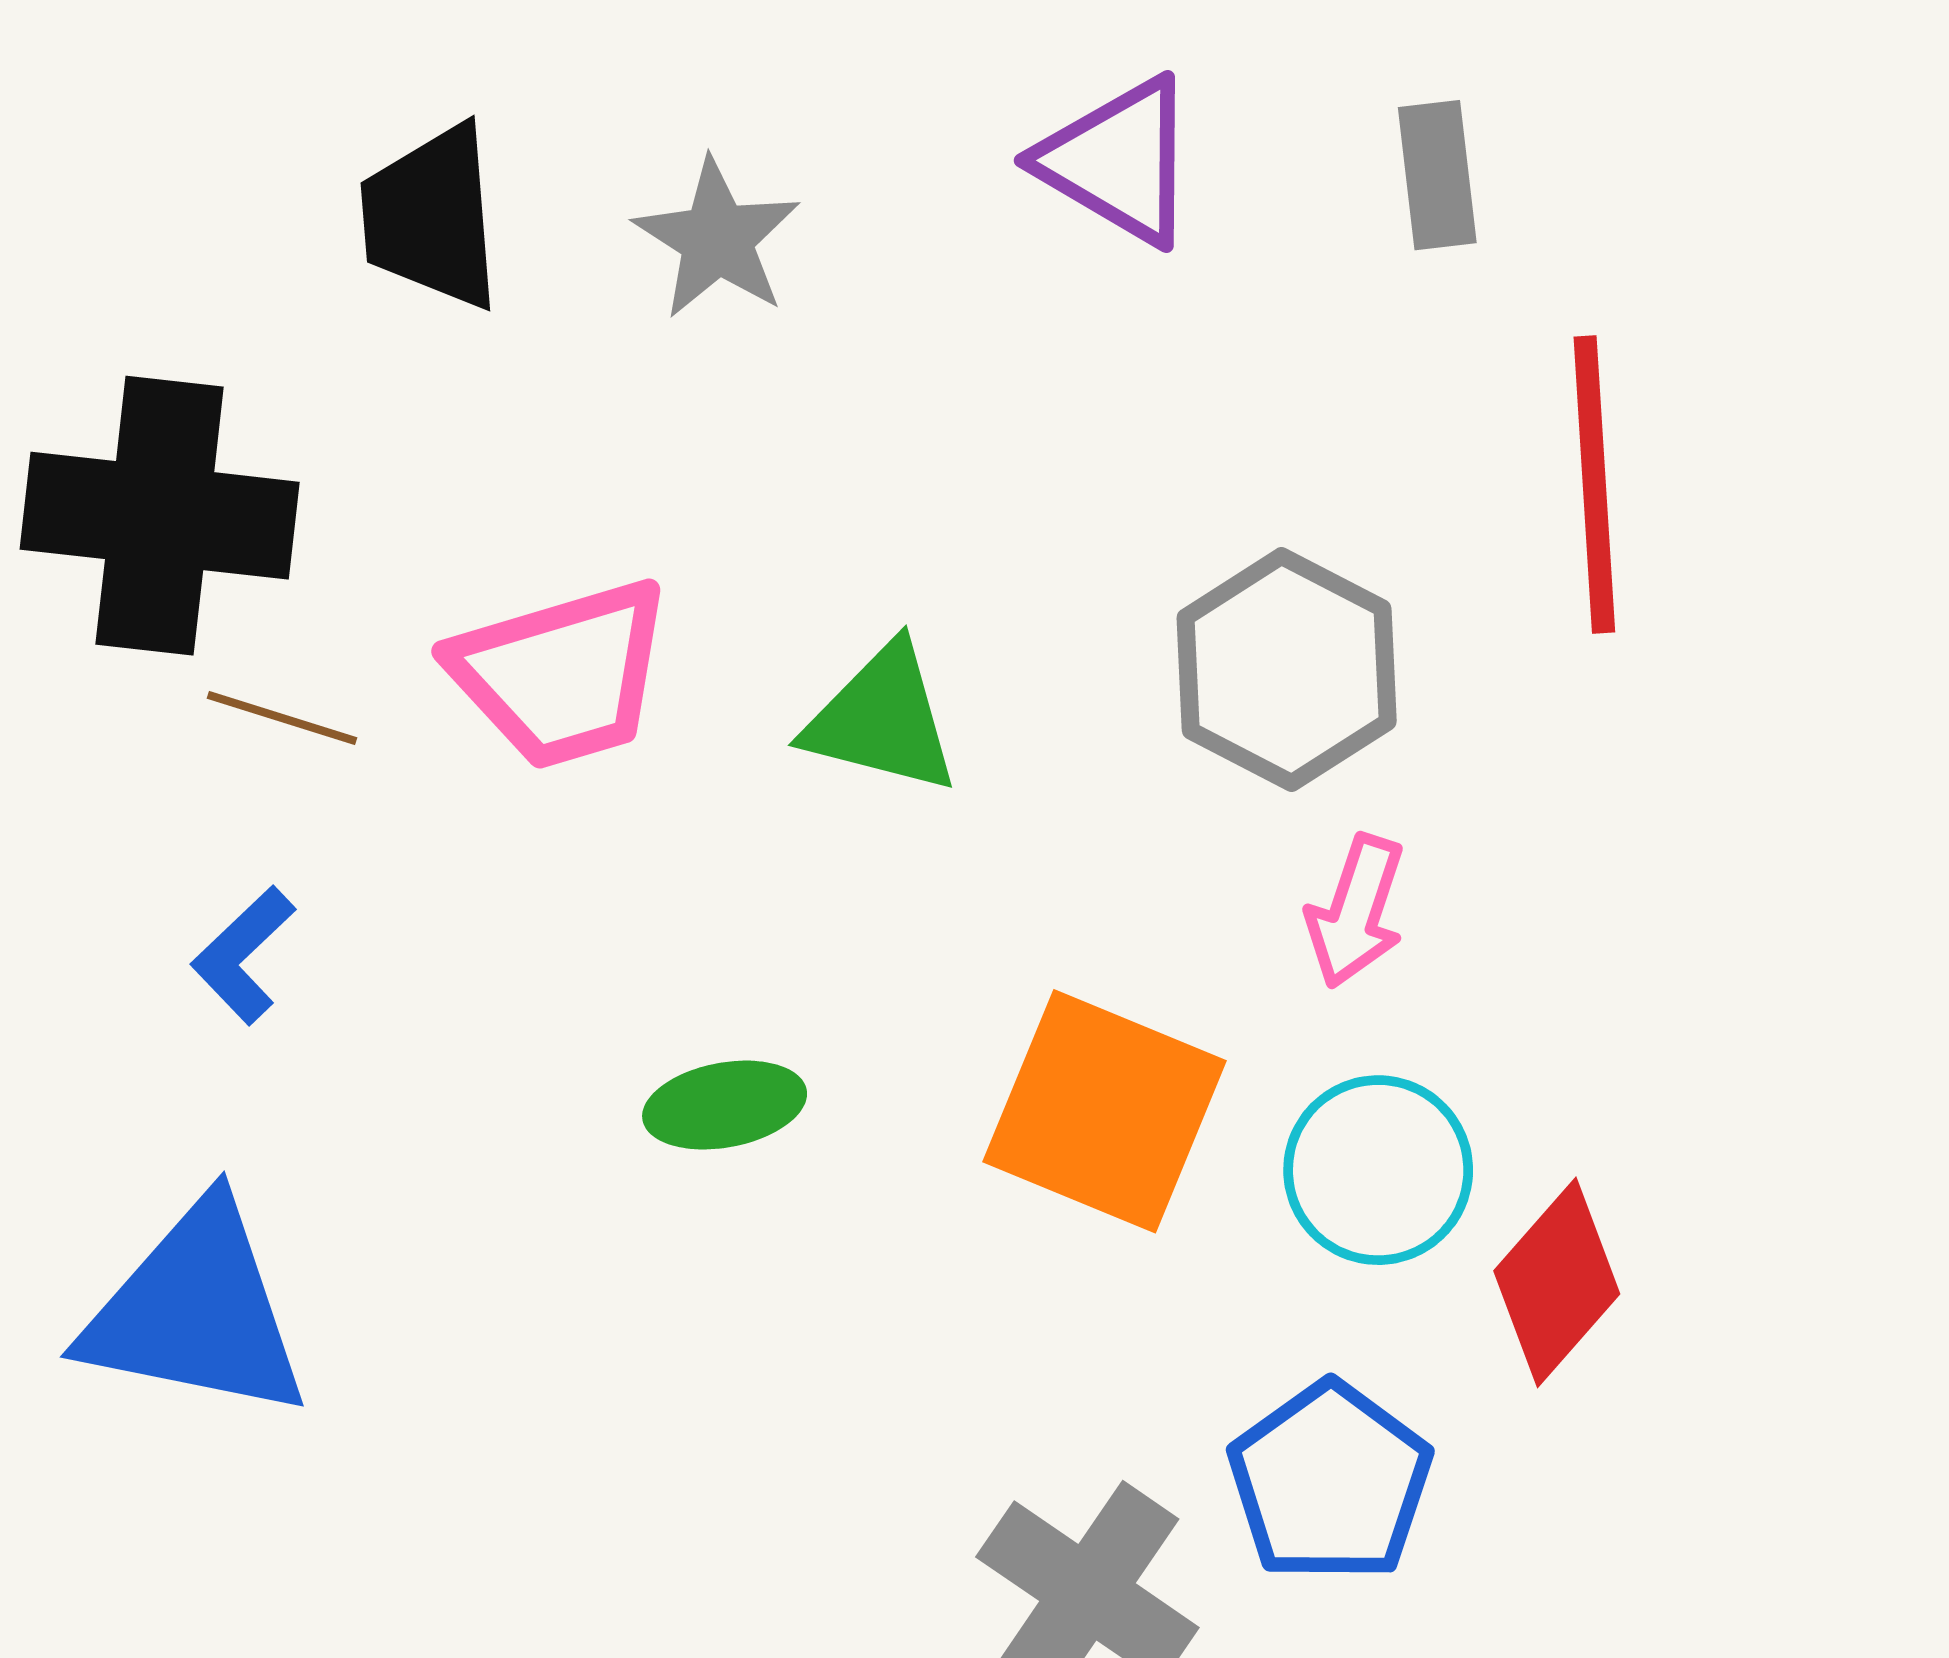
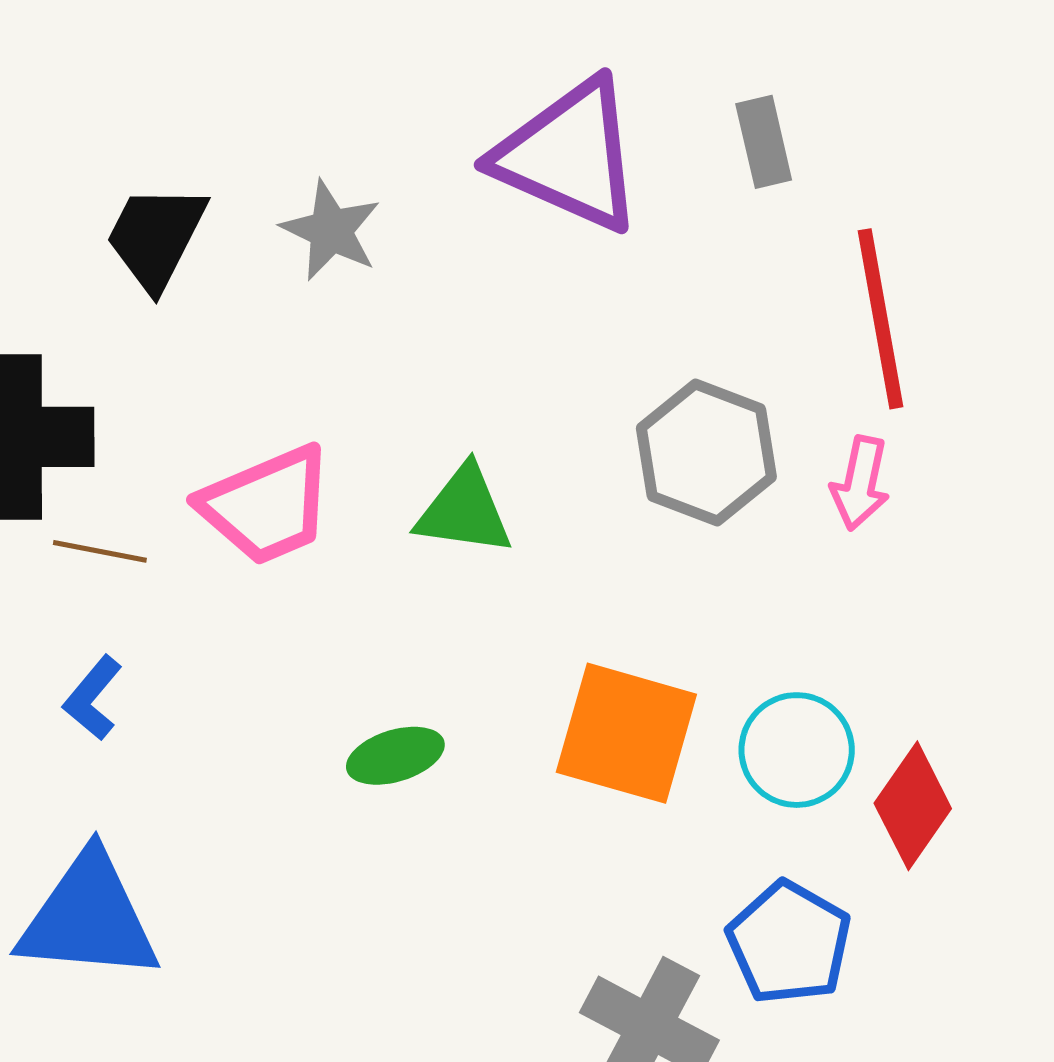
purple triangle: (1118, 161) -> (569, 155), size x1.5
black trapezoid: (431, 217) -> (156, 237), turned 38
pink arrow: (1356, 911) -> (860, 483), moved

